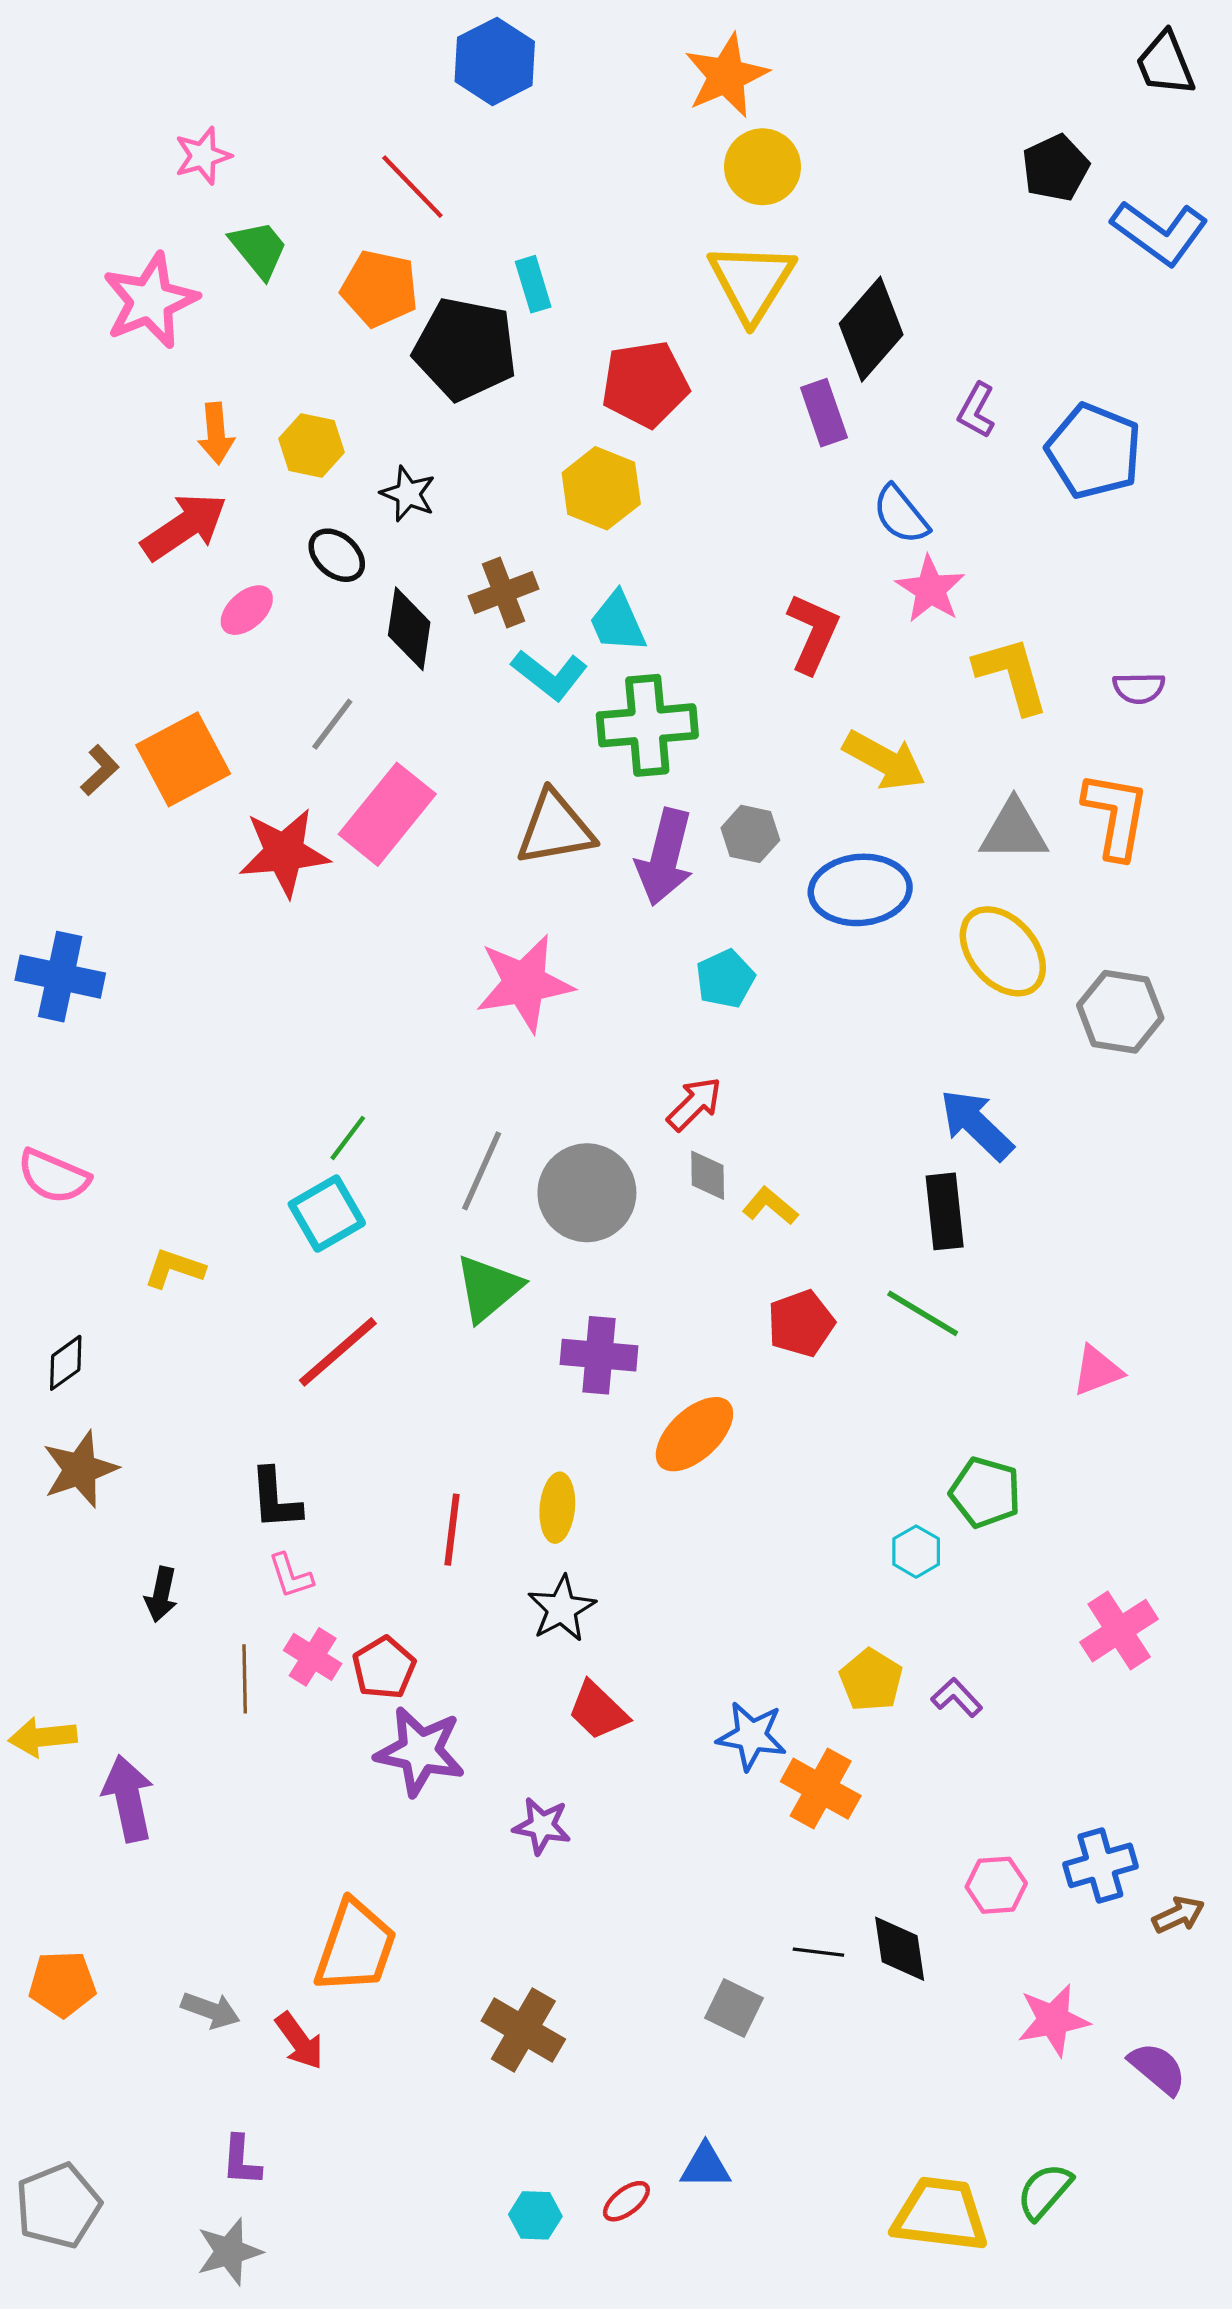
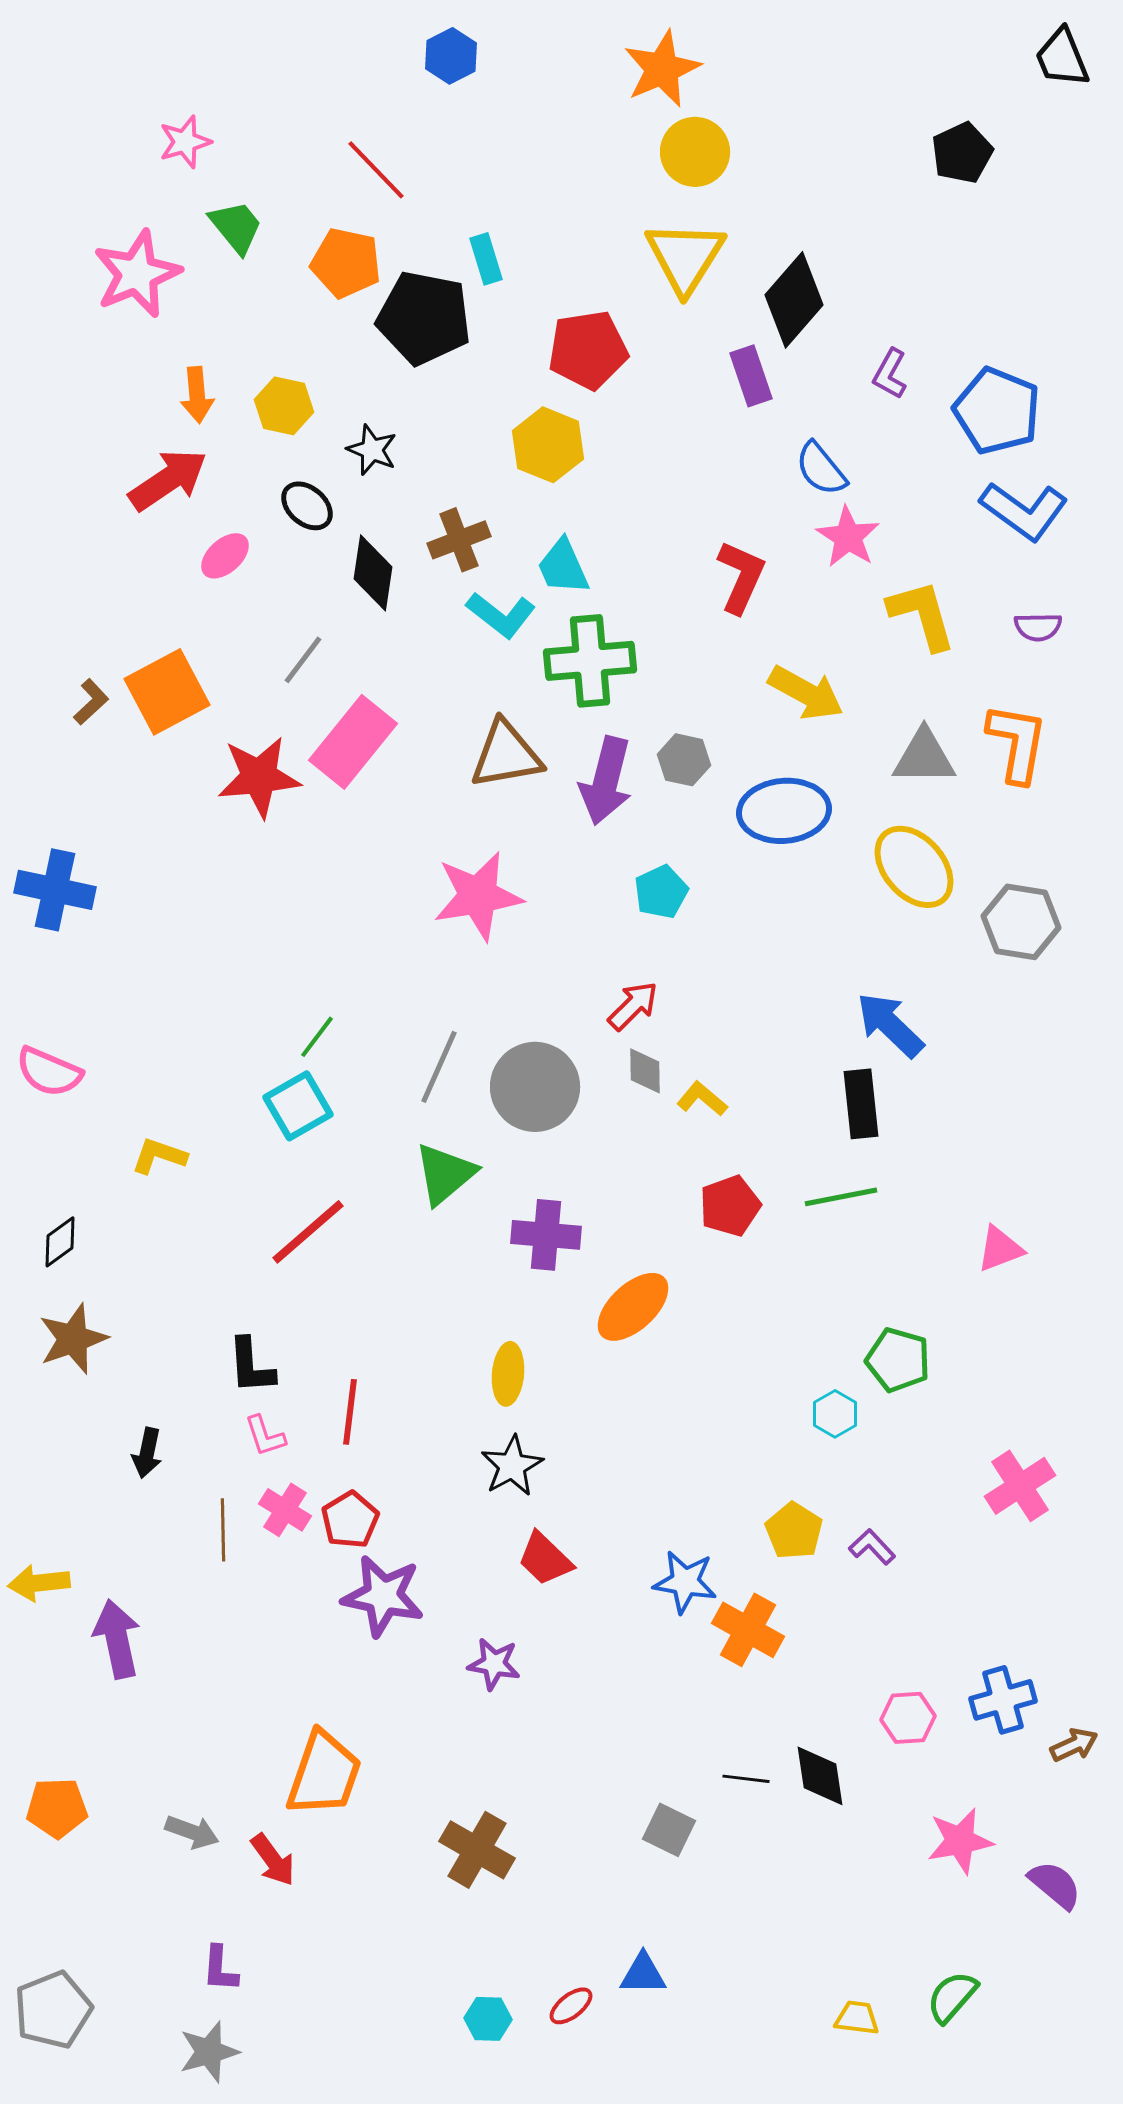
blue hexagon: (495, 61) -> (451, 56), size x0.7
blue L-shape: (1160, 233) -> (1024, 511), moved
green line: (923, 1313) -> (841, 1197), turned -42
red line: (452, 1530) -> (350, 1412), moved
yellow trapezoid: (940, 2214) -> (857, 2018), size x0.5

